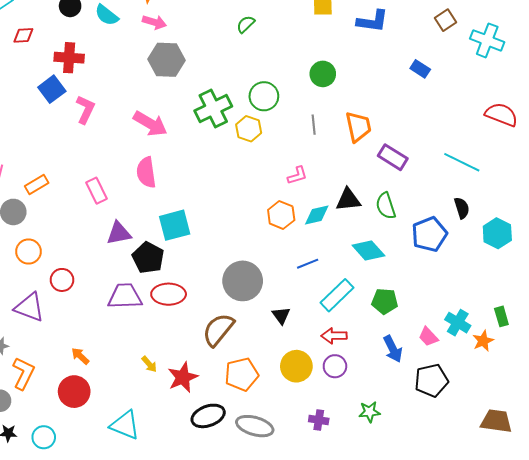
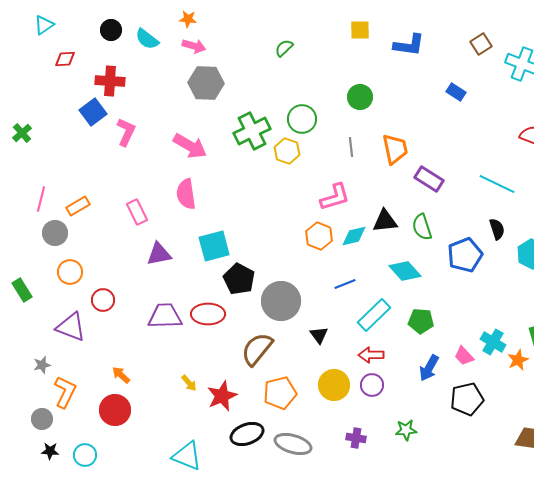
pink L-shape: (297, 175) -> (335, 197), size x1.5
black pentagon: (148, 258) -> (239, 279), moved
blue arrow: (393, 349) -> (429, 368), turned 56
cyan triangle: (125, 425) -> (187, 456), moved

